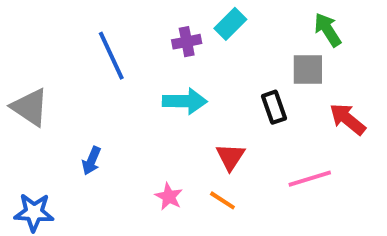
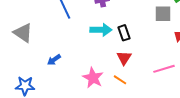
black rectangle: (274, 107) -> (124, 33), moved
blue arrow: (91, 161) -> (54, 60), turned 32
pink star: (169, 197) -> (93, 78), size x1.5

